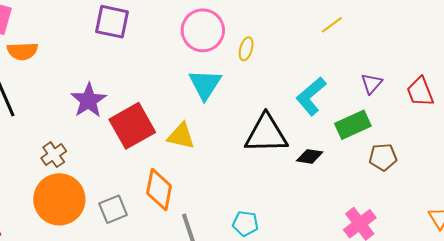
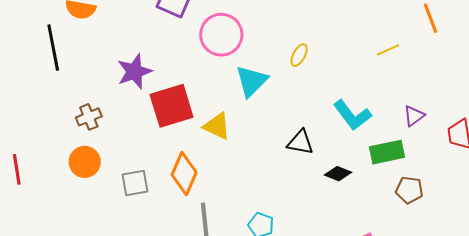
pink circle: (203, 30) -> (221, 35), moved
cyan L-shape: (311, 96) -> (352, 115), turned -99
black triangle: (266, 134) -> (300, 142), size x0.6
orange circle: (59, 199) -> (85, 162), size x0.6

